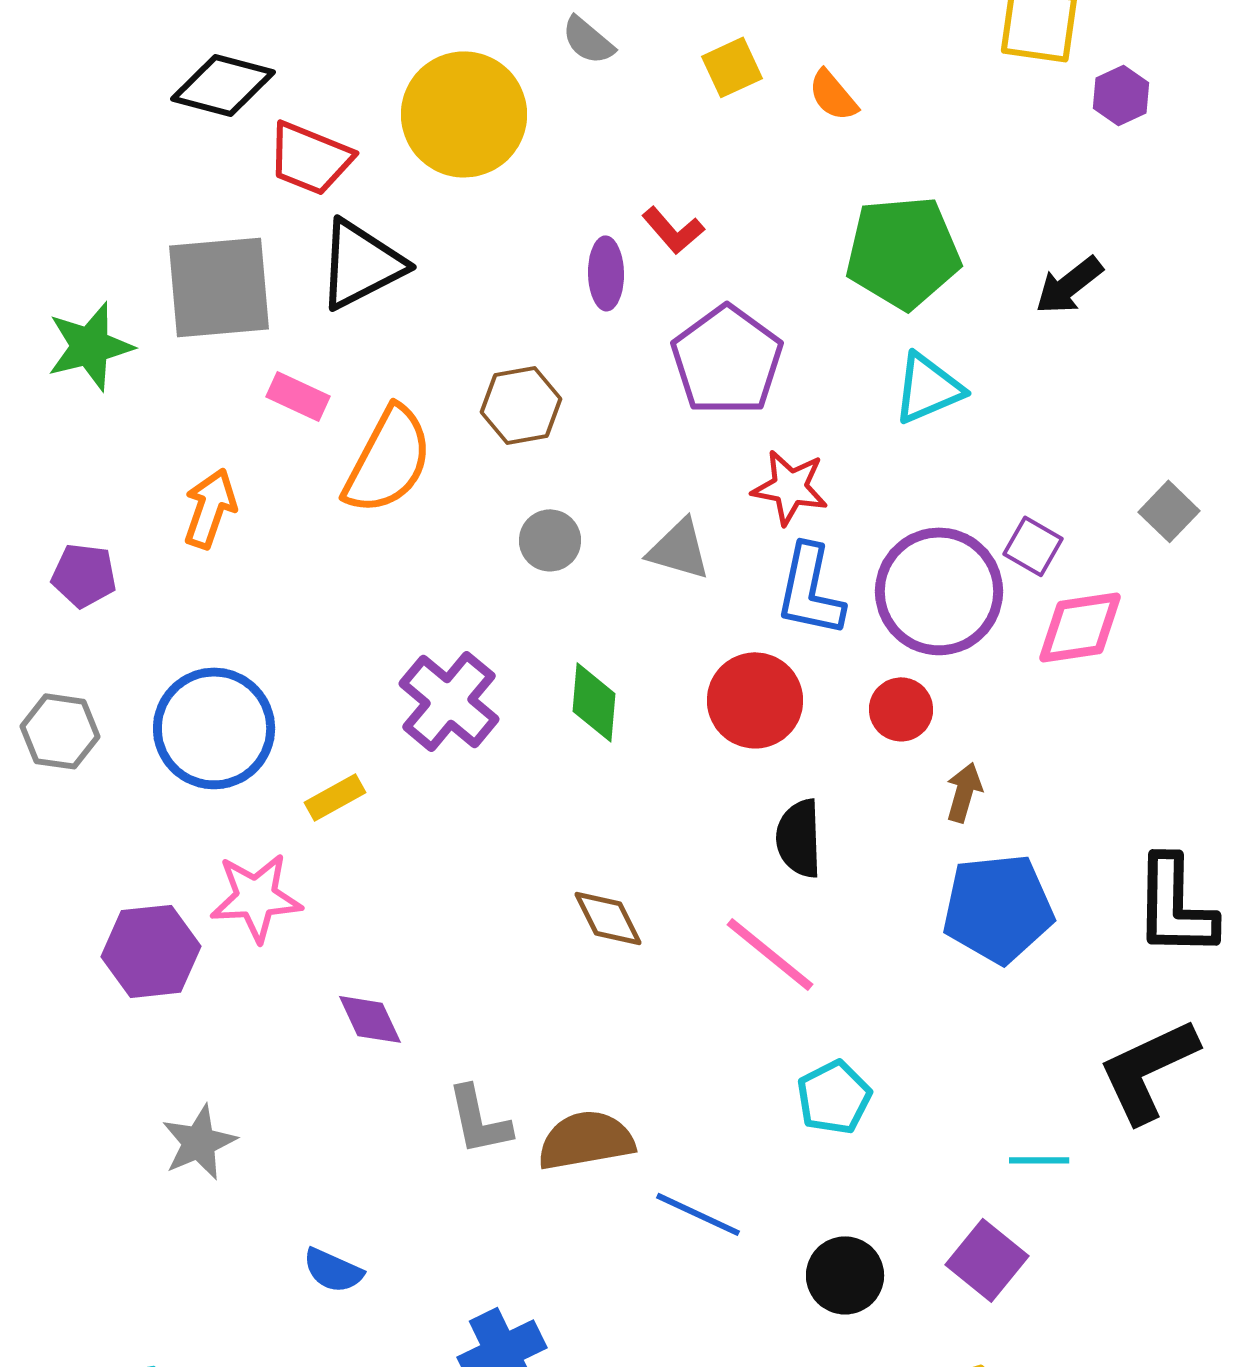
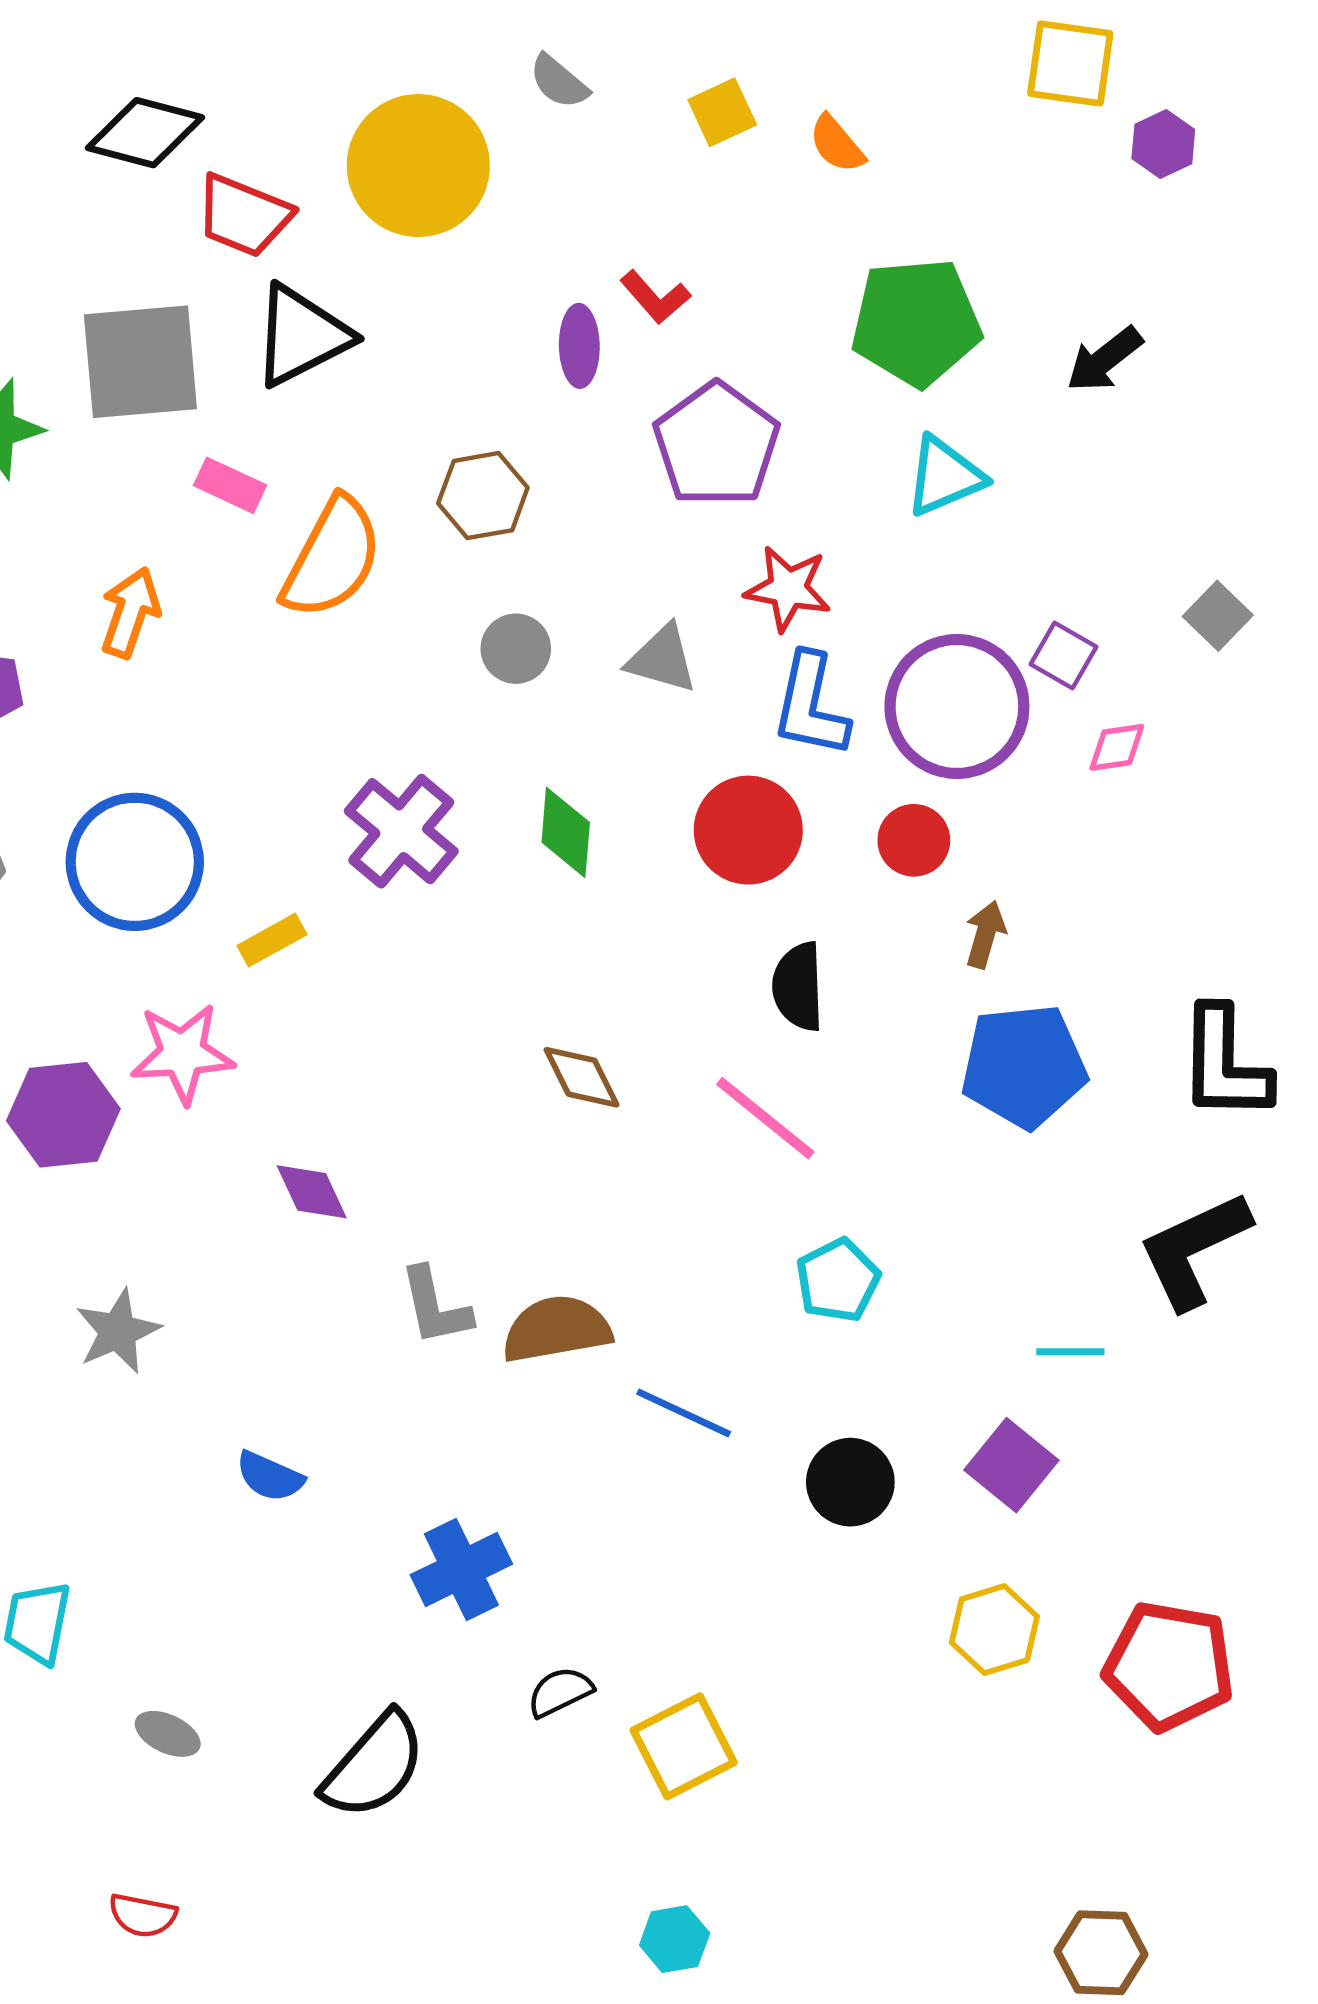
pink diamond: (1080, 627) -> (1117, 747), size x0.6

